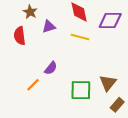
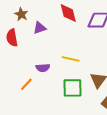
yellow line: (80, 37) -> (71, 59), moved
purple semicircle: (51, 68) -> (43, 68), turned 48

